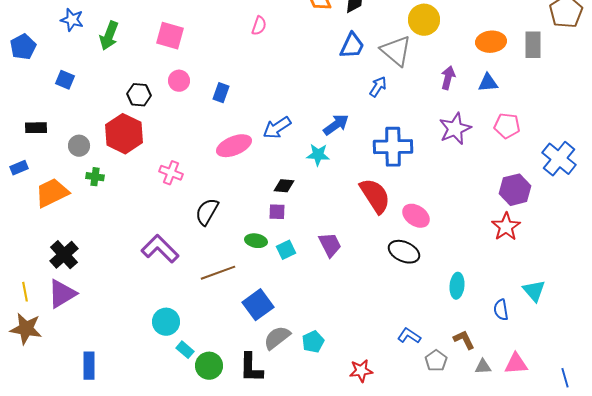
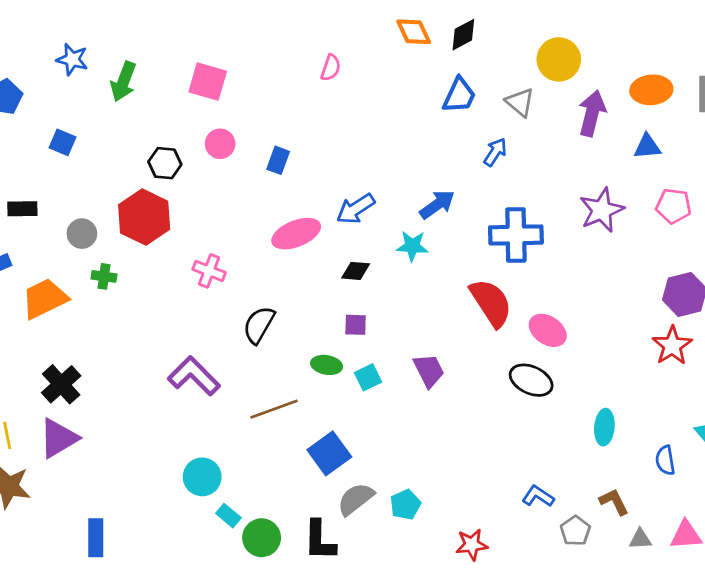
gray triangle: (396, 51) -> (520, 102), size x0.7
purple arrow: (448, 78) -> (592, 113), moved, size x1.4
black diamond: (284, 186) -> (356, 271), moved

